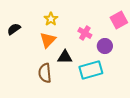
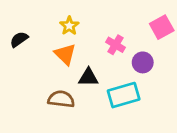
orange triangle: (48, 40) -> (65, 54), turned -30
brown semicircle: (45, 73) -> (61, 99), turned 102

